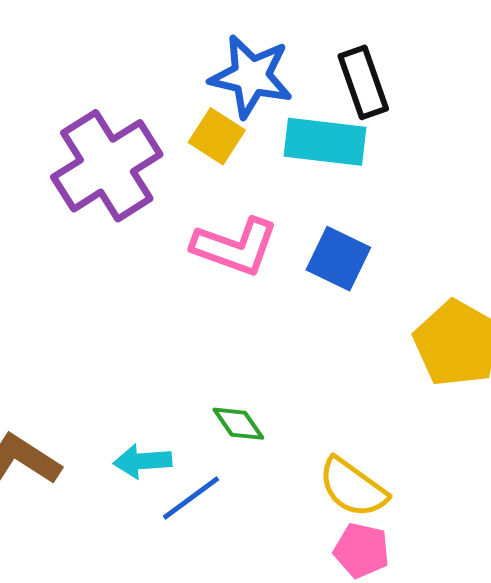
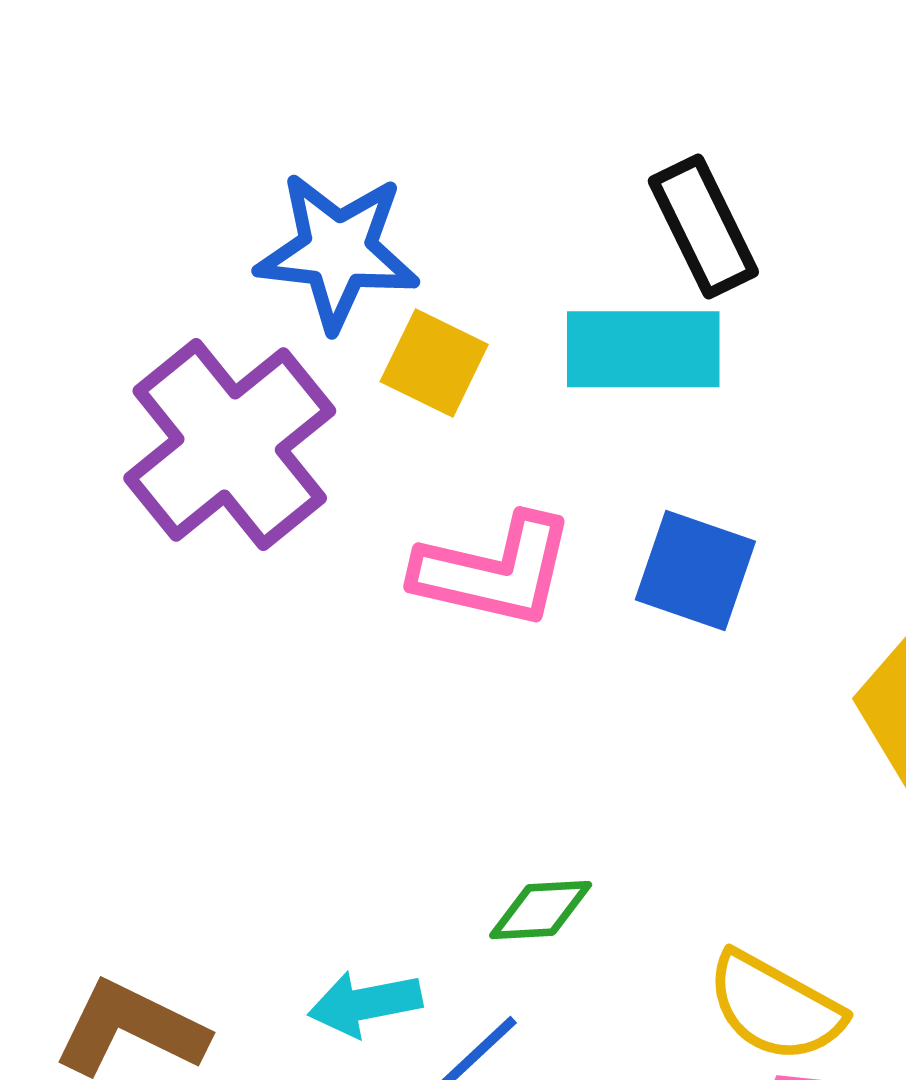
blue star: (251, 76) -> (337, 251), moved
green diamond: (238, 424) -> (541, 910), turned -52

